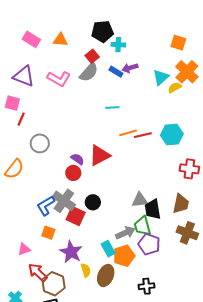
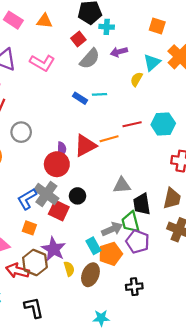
orange square: (178, 43) -> (157, 26), moved
gray semicircle: (89, 72) -> (90, 59), moved
blue rectangle: (116, 72) -> (80, 98), moved
yellow semicircle: (175, 88) -> (136, 79), moved, turned -32
orange line: (128, 133) -> (109, 139), moved
purple semicircle: (78, 159) -> (62, 149), turned 56
red circle: (73, 173) -> (57, 164), size x1.5
gray triangle: (140, 200) -> (122, 185), moved
red arrow: (38, 272) -> (18, 271), turned -30
brown hexagon: (54, 284) -> (35, 263), moved

